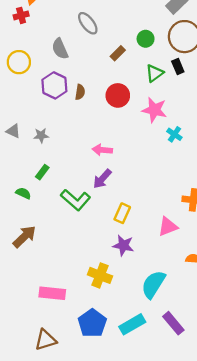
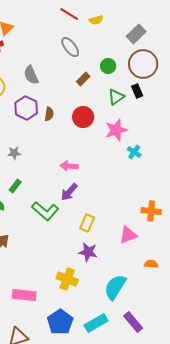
gray ellipse: (88, 23) -> (70, 47), moved
pink star: (154, 110) -> (116, 130), turned -30

